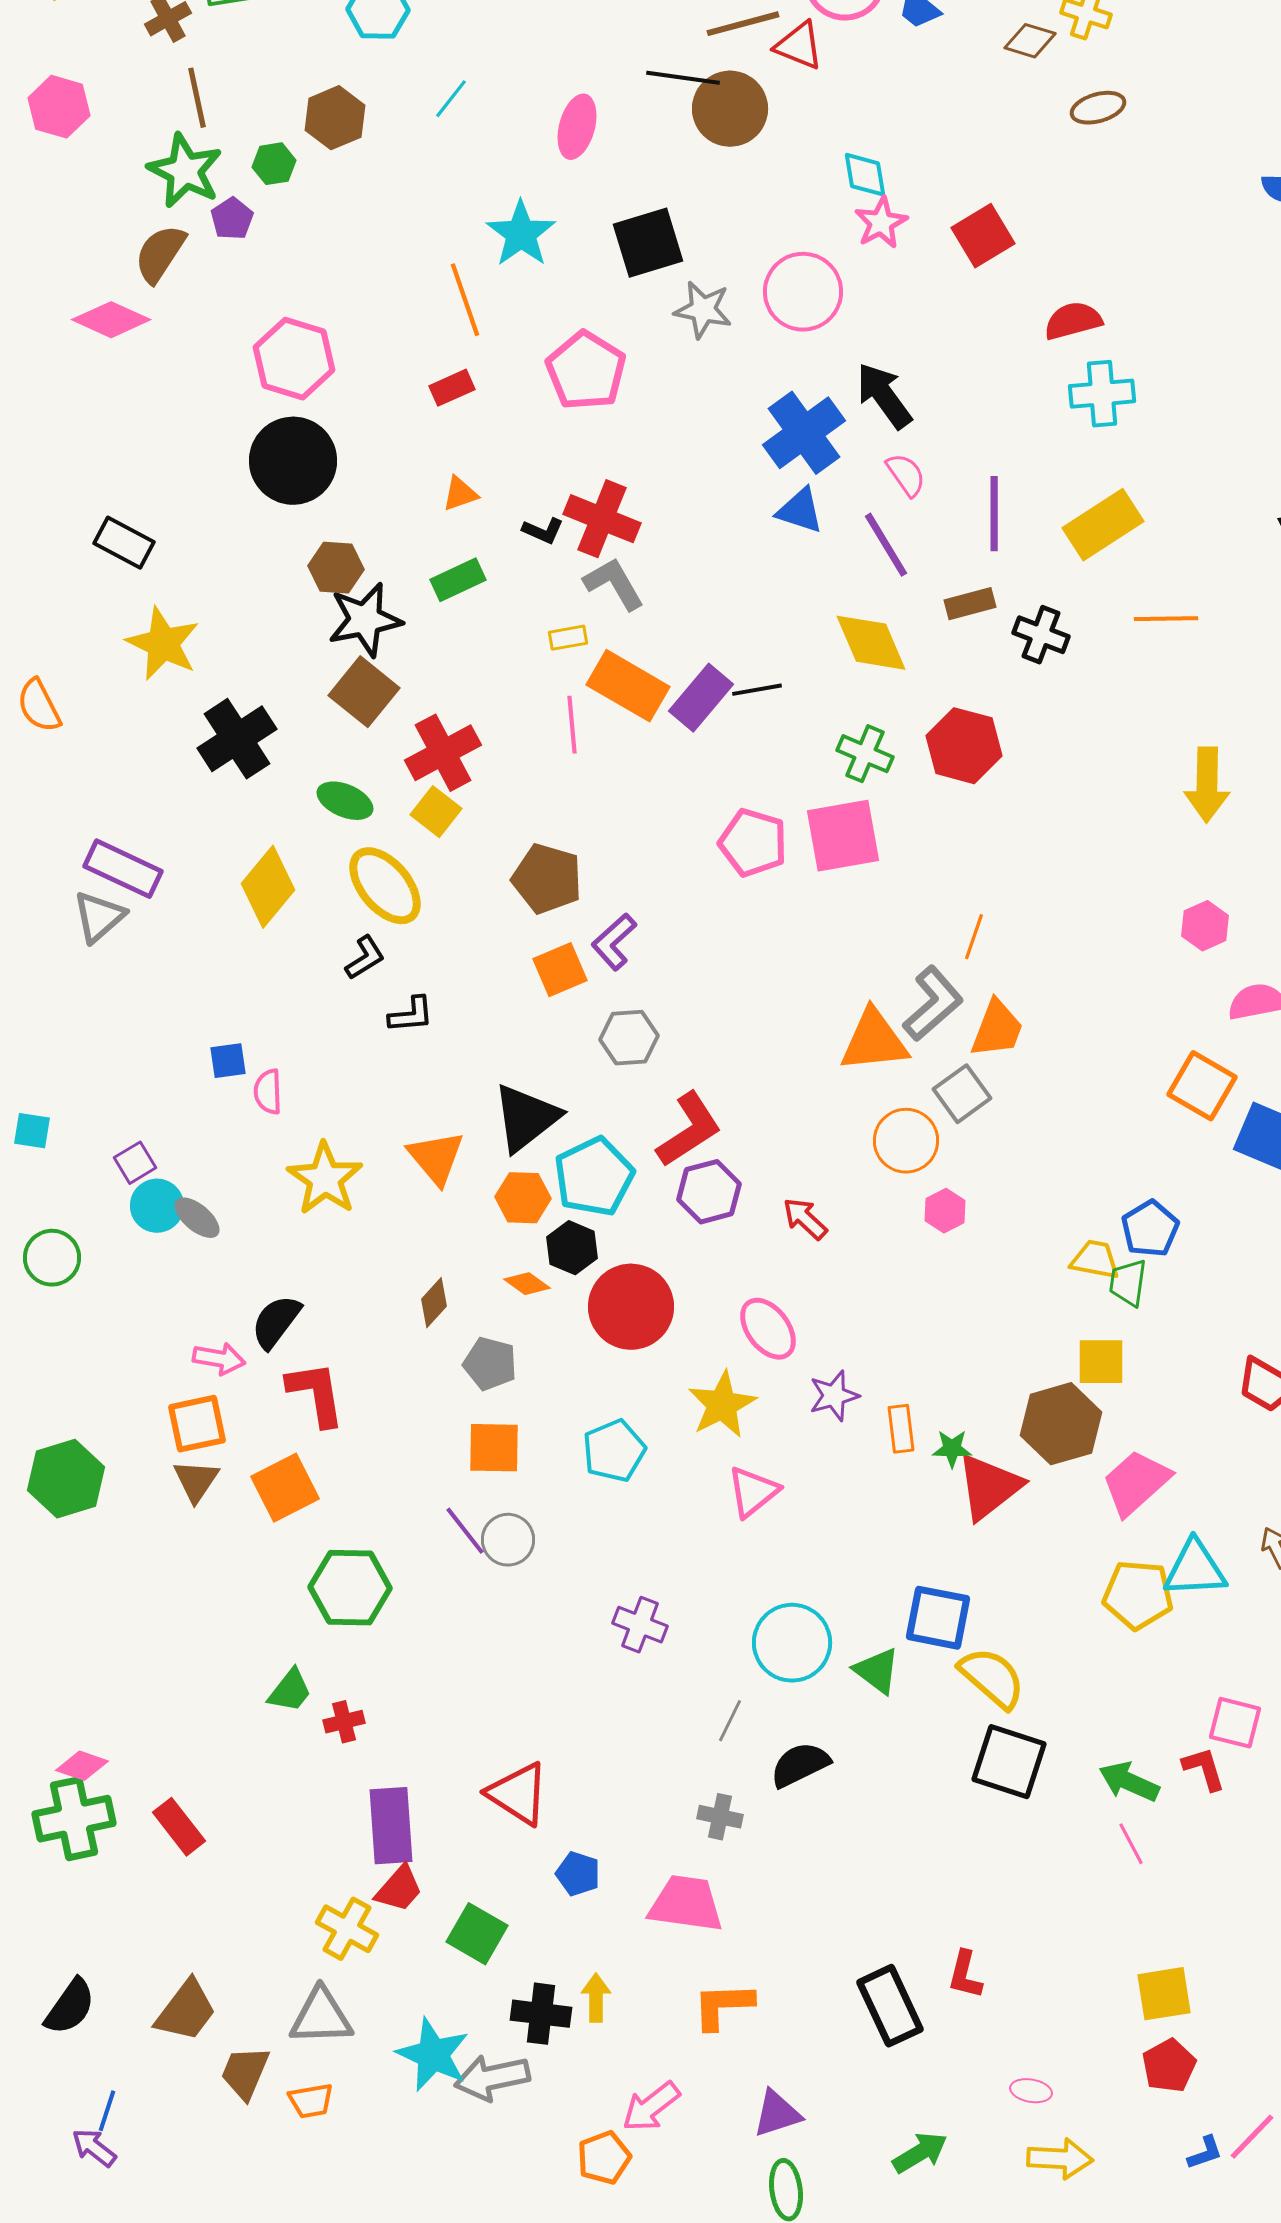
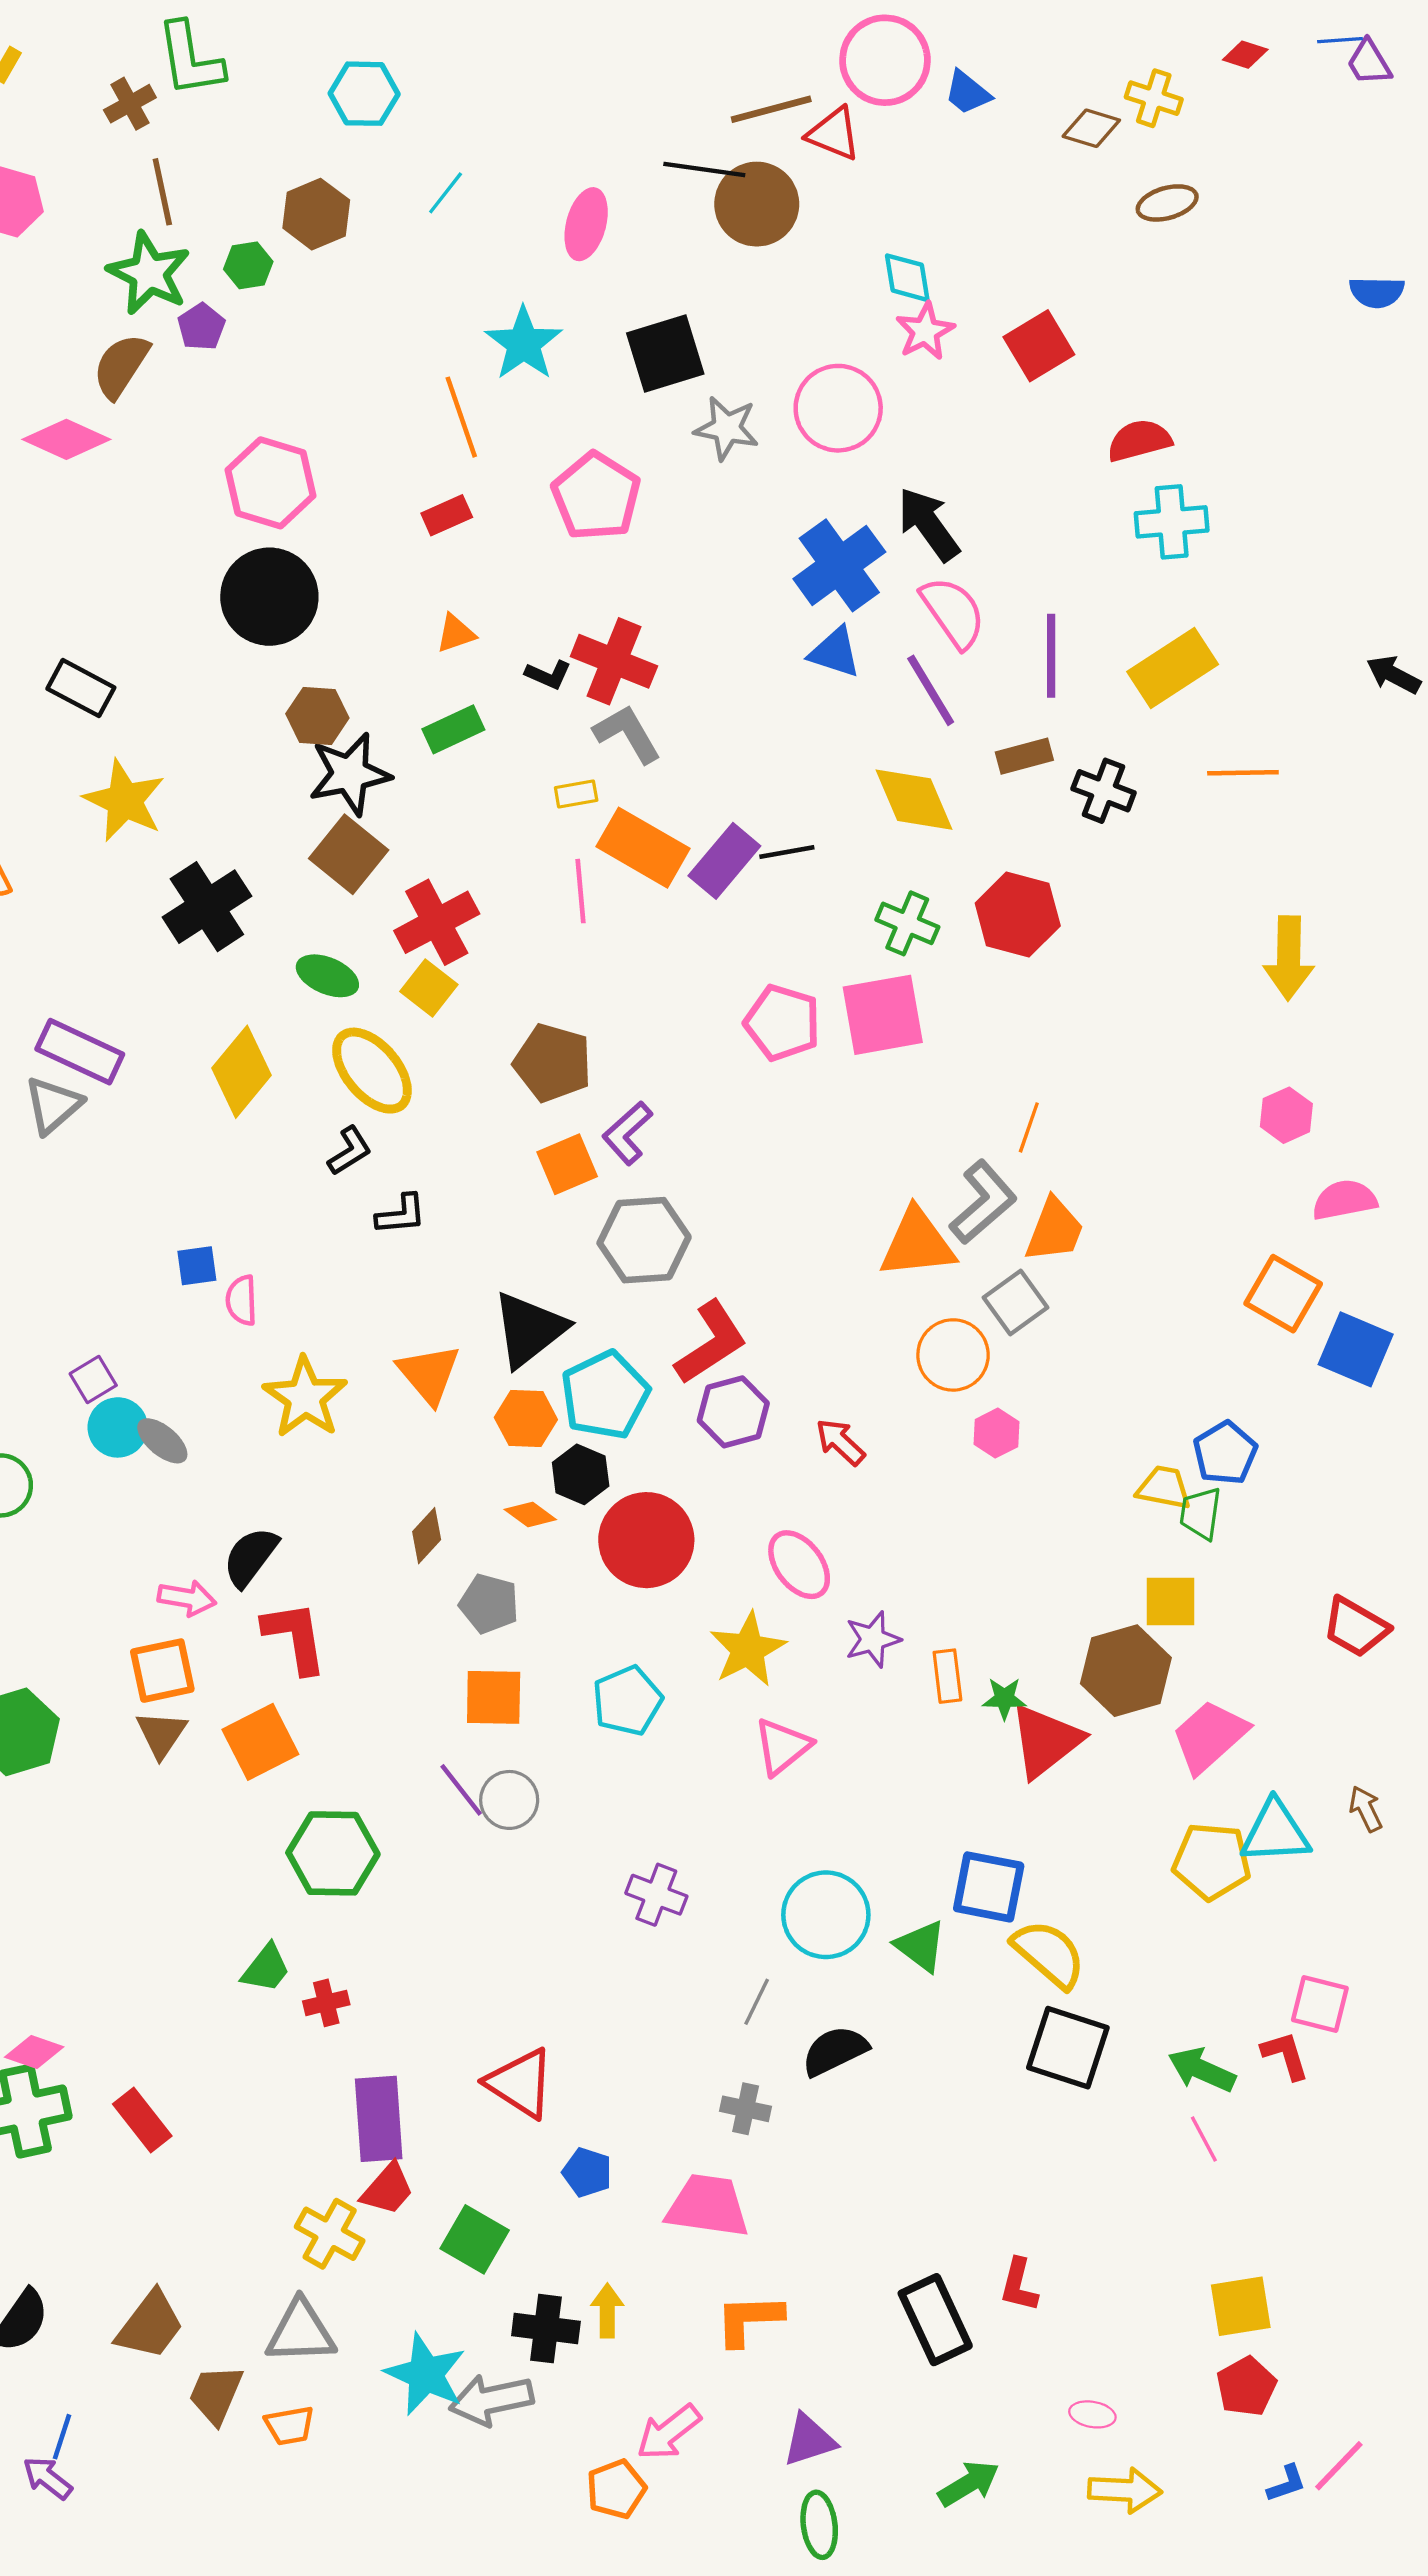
pink semicircle: (906, 475) -> (953, 612), size x1.5
gray hexagon: (629, 1038) -> (644, 1240), size x1.4

